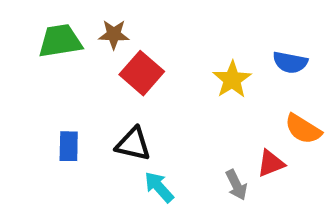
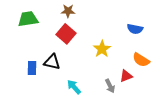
brown star: (114, 34) -> (68, 11), moved
yellow star: (232, 80) -> (102, 49), moved
black triangle: (133, 144) -> (52, 62), moved

